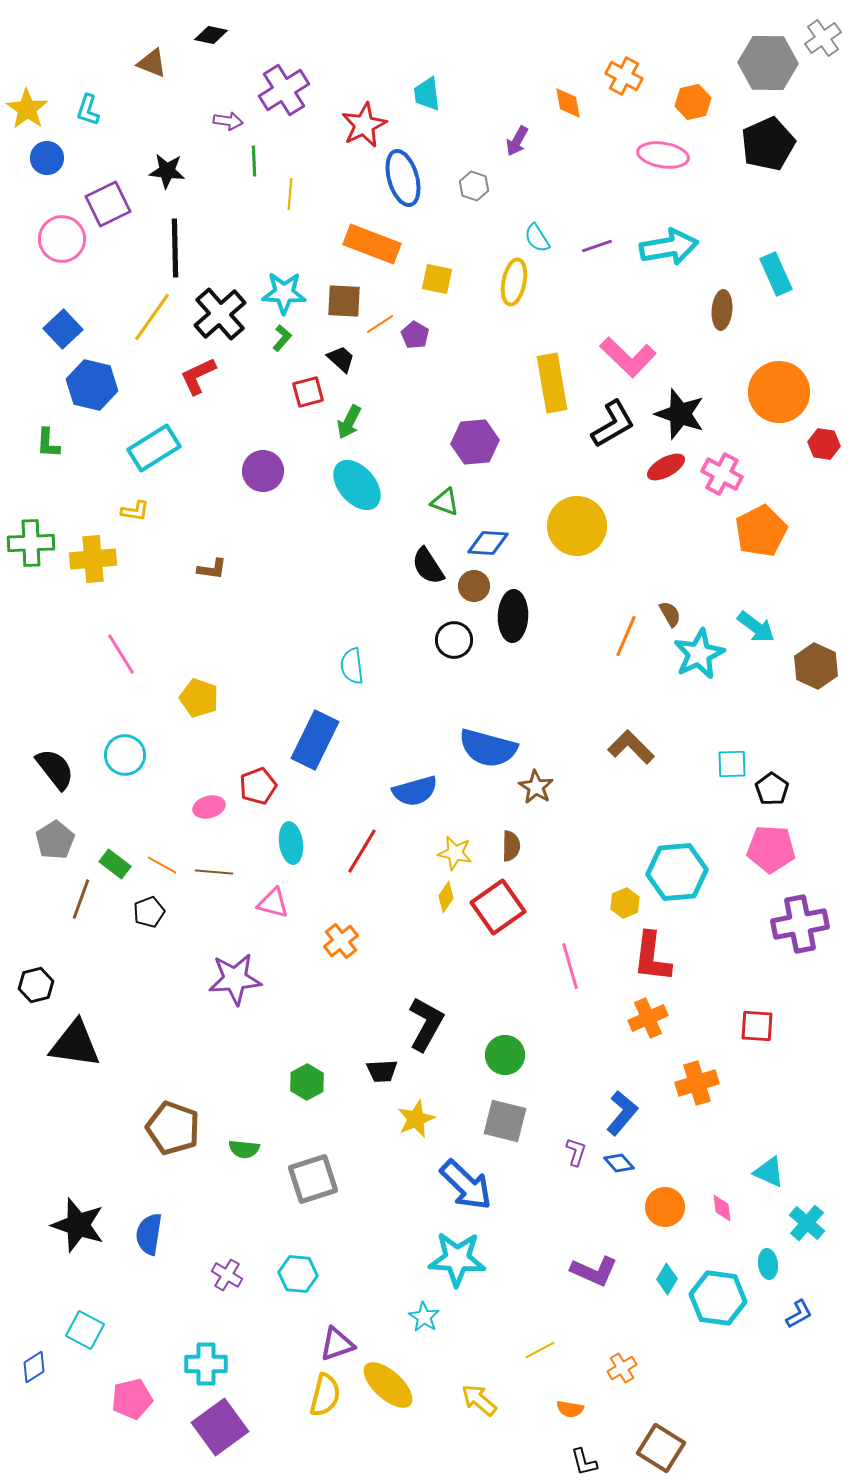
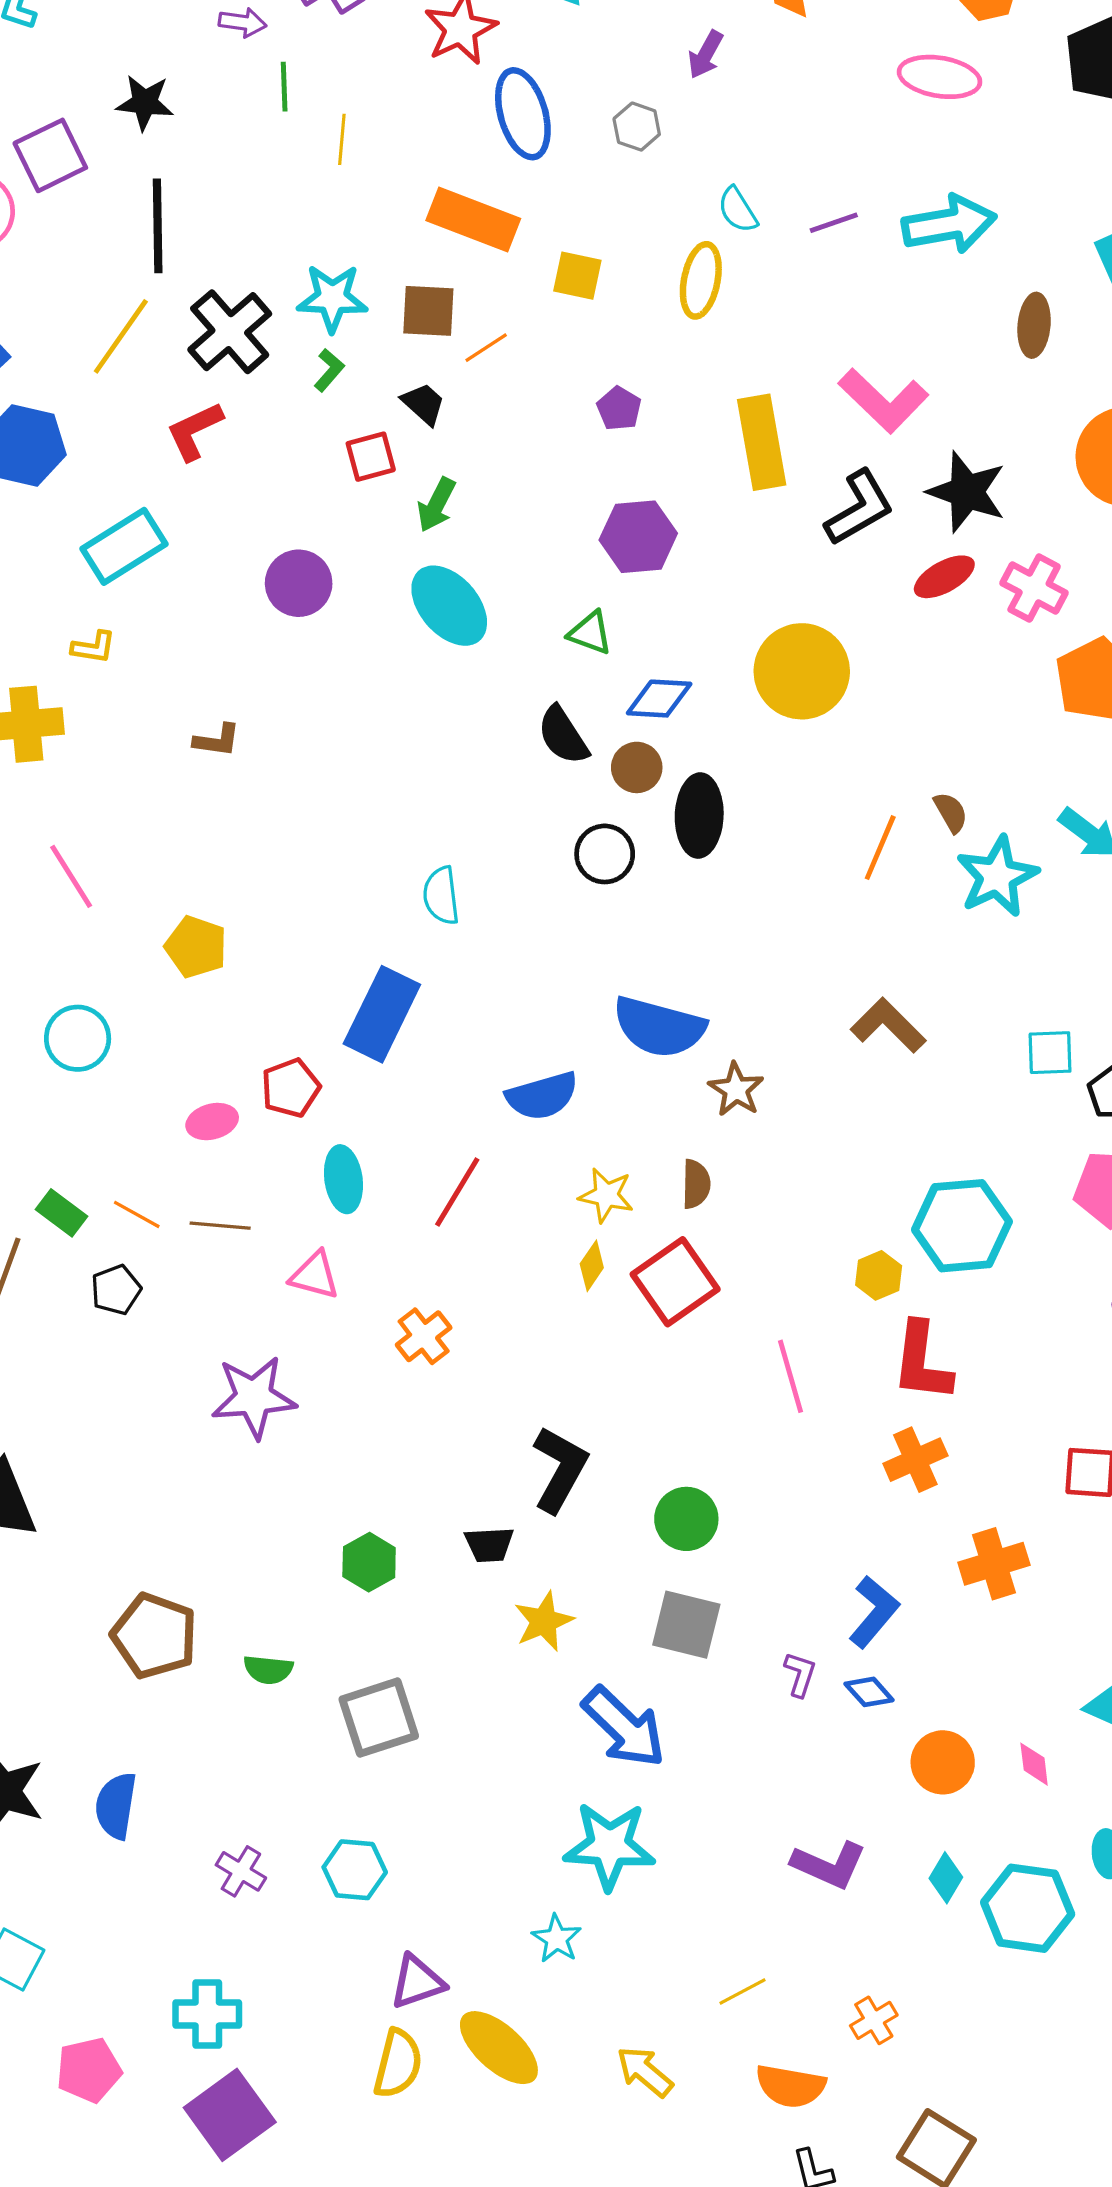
purple pentagon: (415, 335) -> (619, 409), moved
orange semicircle: (570, 1409) -> (790, 2086), size x1.6

